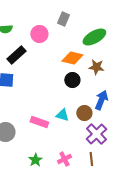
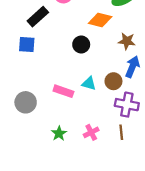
brown star: (96, 67) -> (127, 41), moved
black circle: (72, 80) -> (81, 45), moved
purple cross: (96, 134) -> (127, 105), turned -35

